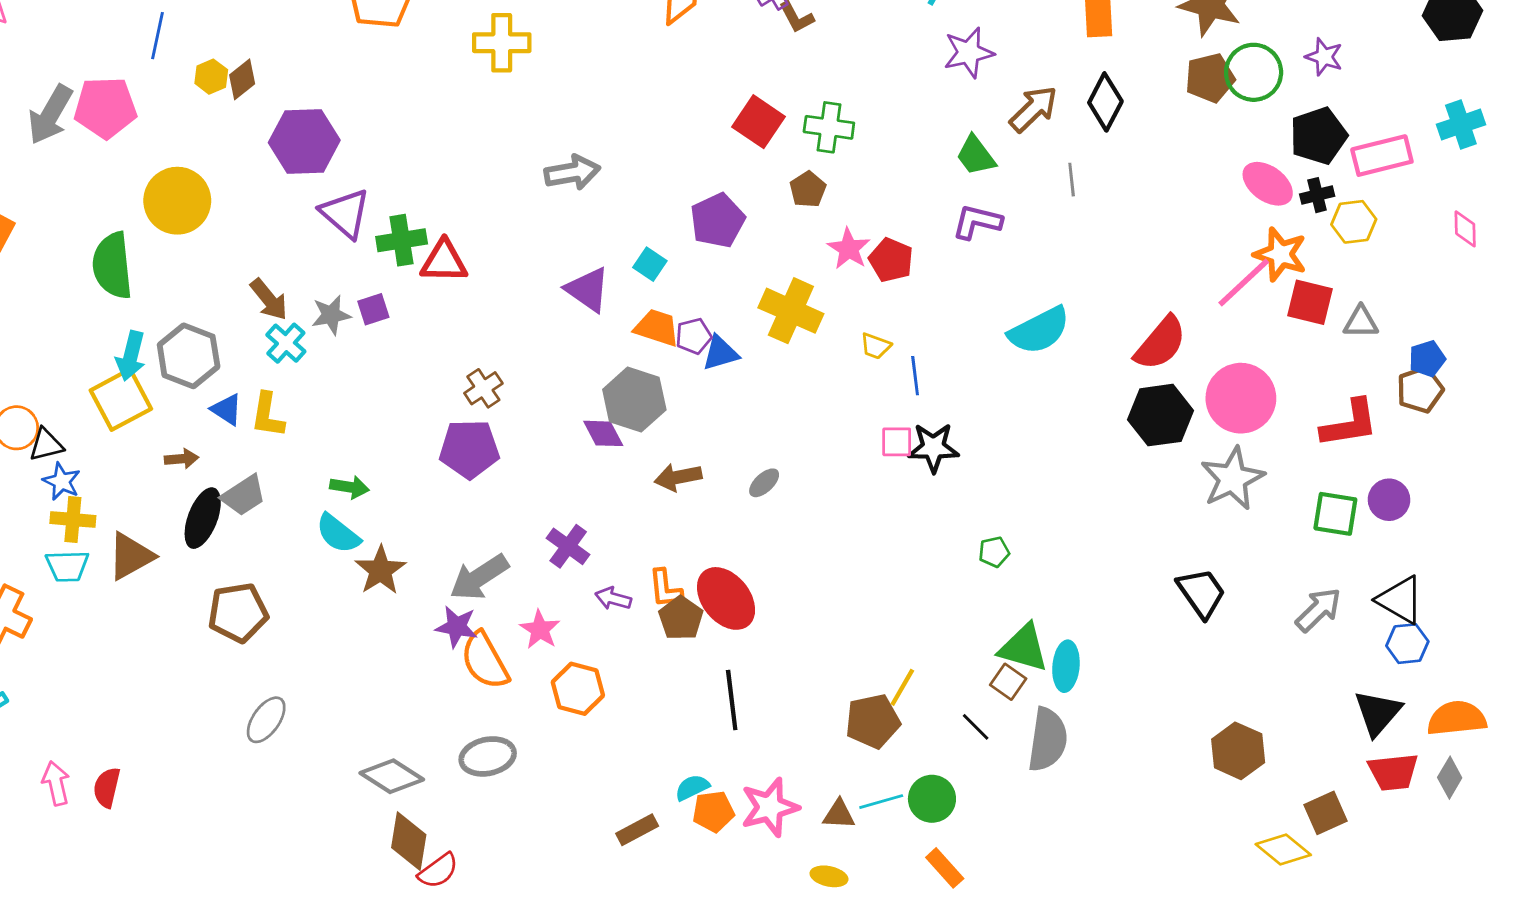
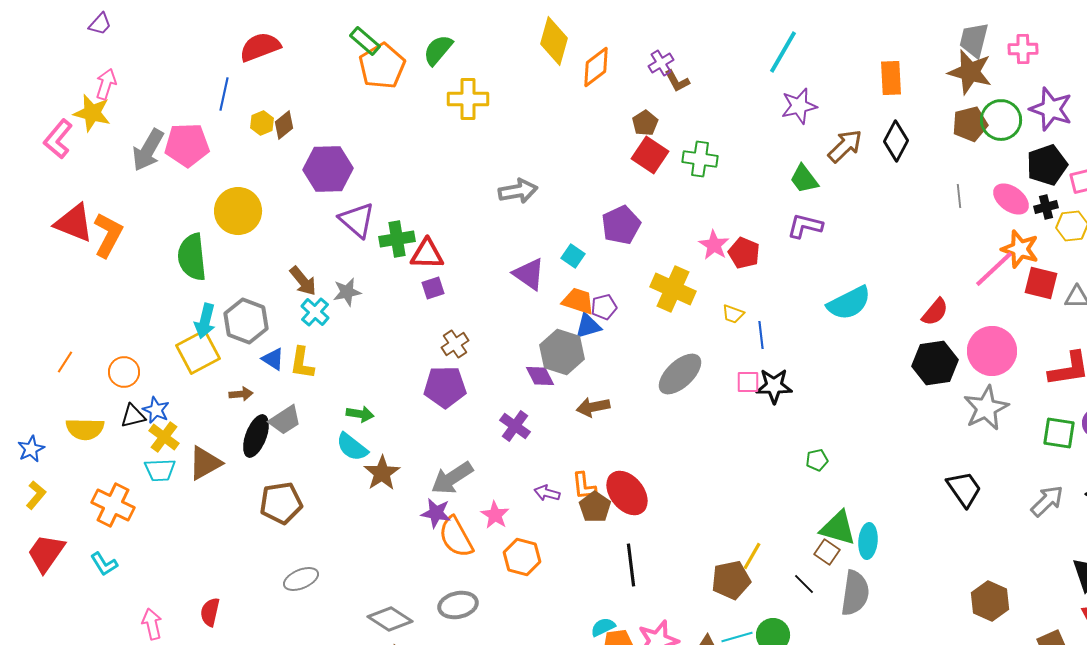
purple star: (1324, 57) -> (1051, 109), size x1.6
gray line: (1072, 180) -> (959, 196), moved
brown pentagon: (808, 189) -> (645, 123), moved
purple square: (373, 309) -> (433, 288), moved
red semicircle: (1160, 343) -> (935, 312), size x0.7
blue triangle: (720, 353) -> (588, 326), moved
black triangle: (46, 445) -> (133, 416), moved
gray ellipse: (764, 483) -> (680, 374), moved, size x2.0
yellow cross: (73, 519) -> (164, 437), turned 32
purple cross: (568, 546) -> (515, 426), moved
gray ellipse: (266, 720) -> (301, 579), turned 32
red semicircle: (107, 787) -> (210, 612), moved

